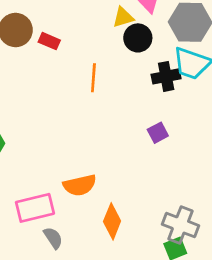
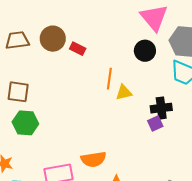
yellow triangle: (123, 17) -> (124, 92), moved
black cross: (166, 76) -> (161, 108), moved

